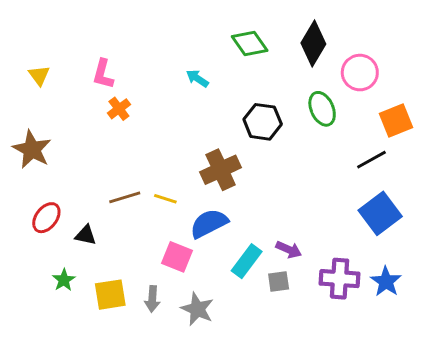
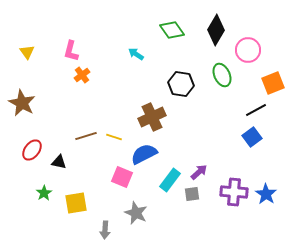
blue square: (380, 213) -> (252, 137), moved, size x0.7
purple arrow: (289, 250) -> (199, 172), turned -66
gray arrow: (152, 299) -> (105, 230), moved

